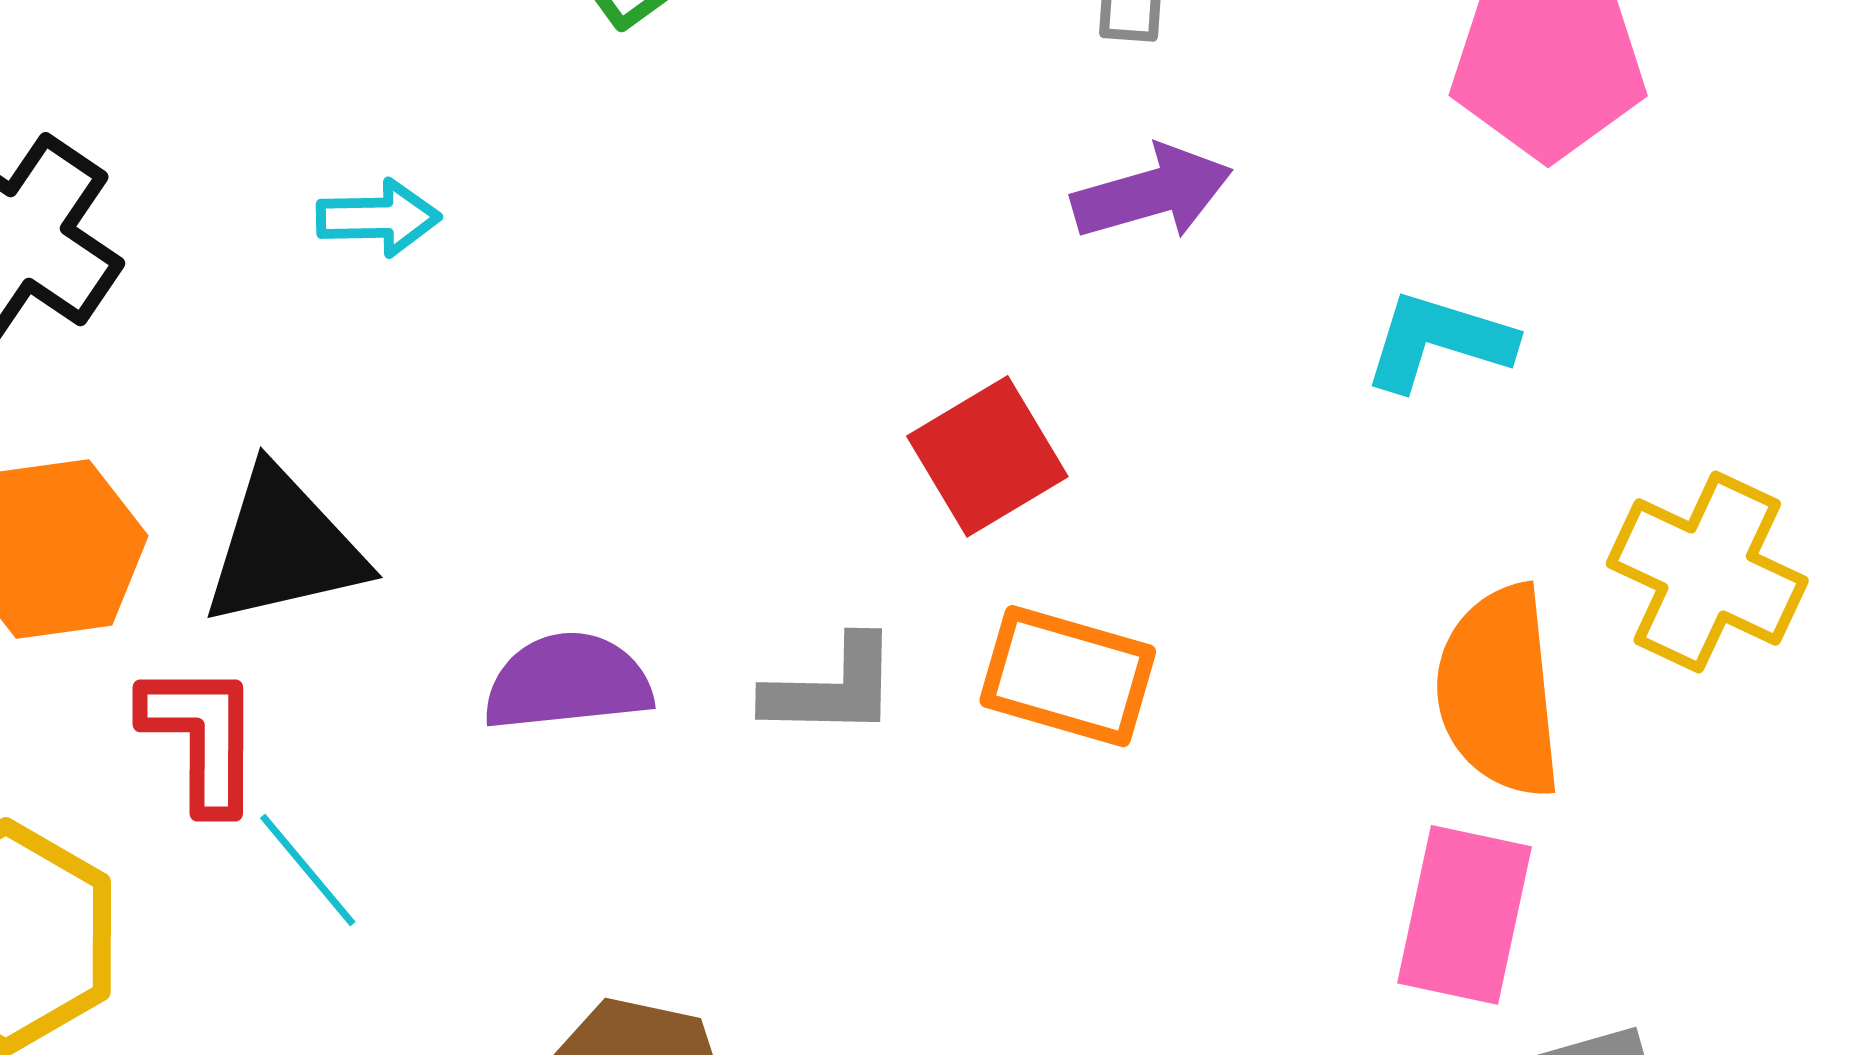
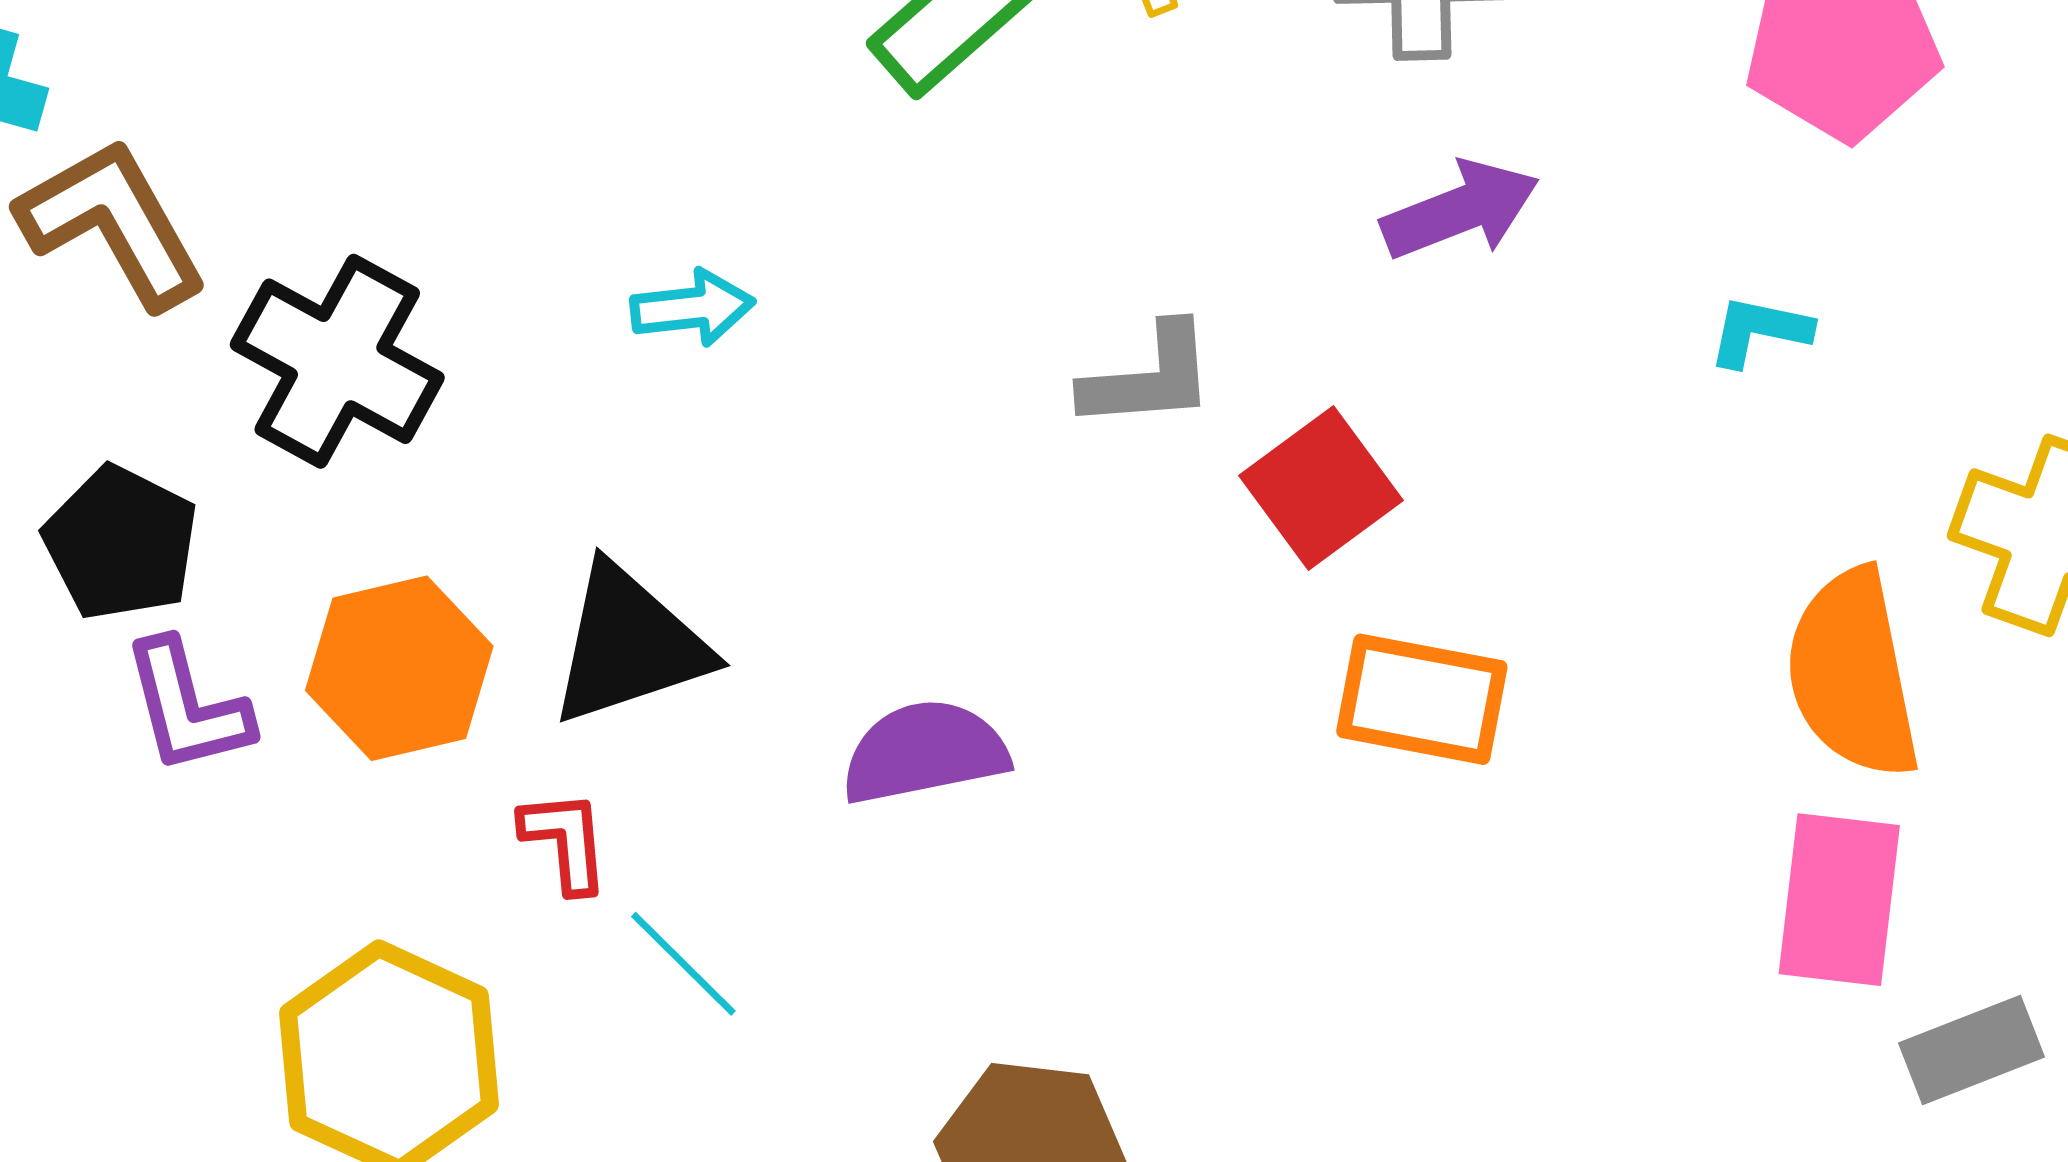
cyan L-shape: (1439, 341) -> (1759, 331), size x0.7
gray L-shape: (832, 688) -> (1149, 377), moved
red L-shape: (202, 737) -> (565, 841), size x0.7

